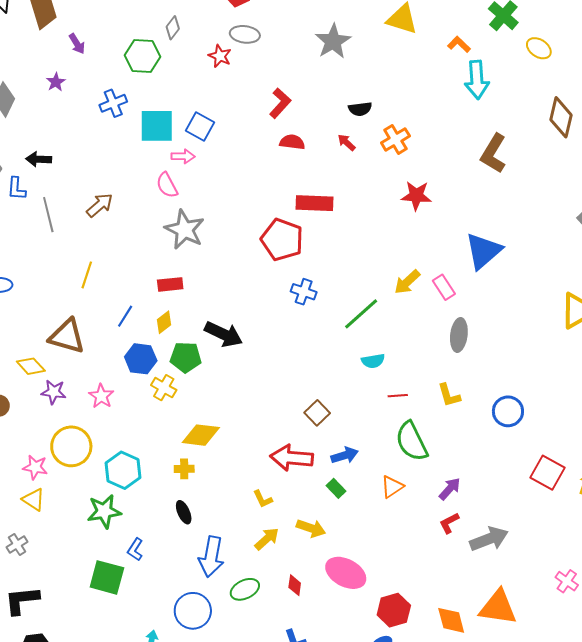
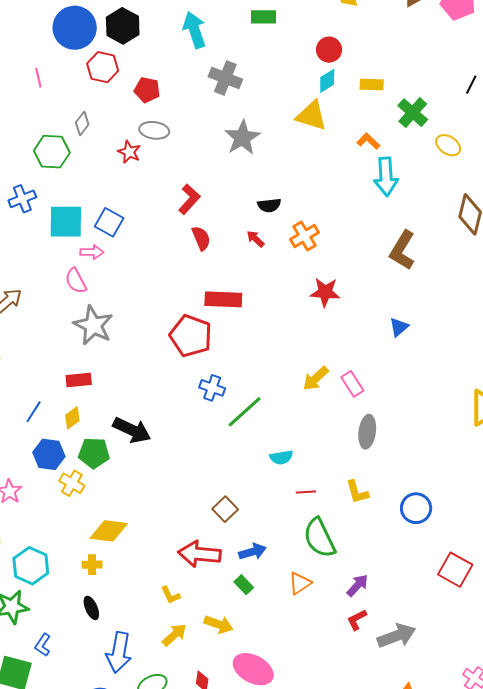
red semicircle: (292, 142) -> (201, 238), turned 60
blue triangle: (483, 251) -> (399, 327), moved, size x0.5
green line: (361, 314) -> (245, 412), moved

